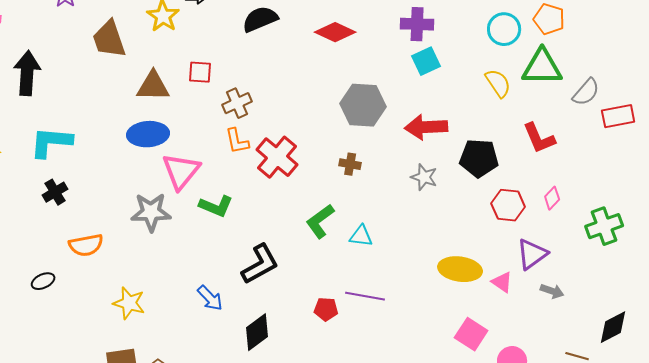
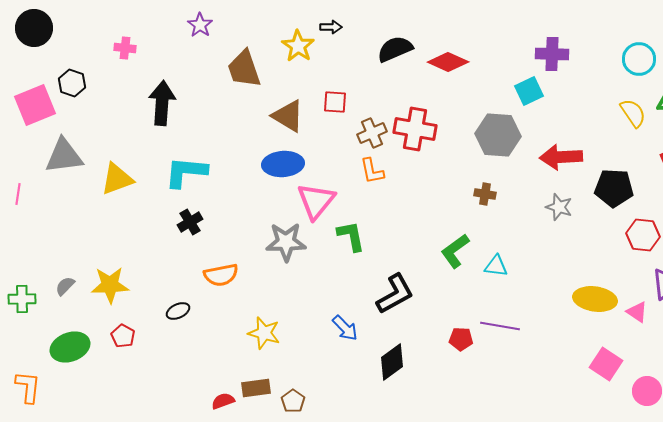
red diamond: (335, 32) -> (448, 62), moved
cyan square: (426, 61) -> (529, 91), moved
brown triangle: (153, 86) -> (288, 116), turned 30
red cross: (277, 157) -> (415, 129), moved, turned -30
green L-shape: (216, 206) -> (351, 236), turned -124

